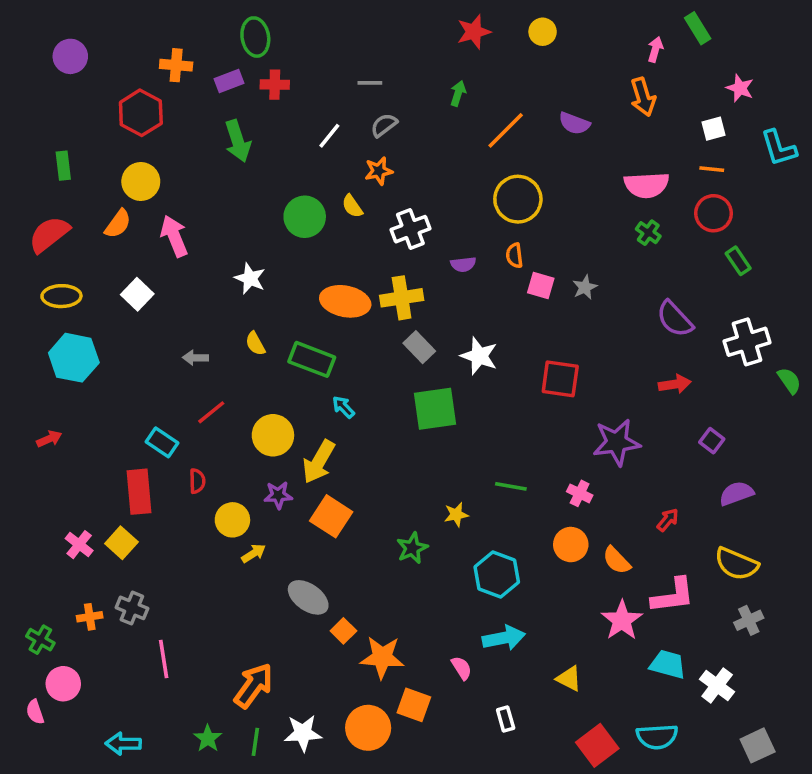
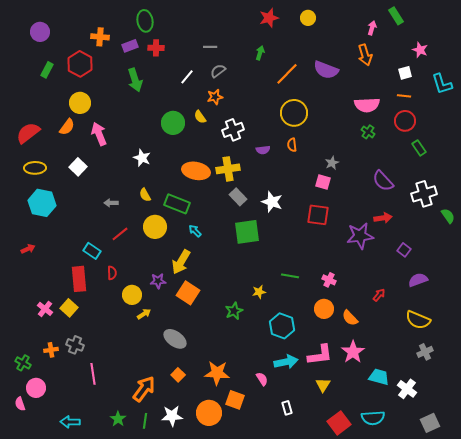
purple semicircle: (574, 123) -> (326, 70), size x1.4
green rectangle: (63, 166) -> (47, 70), moved, turned 35
pink square: (541, 285) -> (323, 182), moved
yellow circle: (273, 435) -> (155, 227), moved
purple star: (617, 442) -> (360, 236), moved
pink L-shape: (673, 596) -> (320, 355), moved
orange square: (343, 631) -> (178, 375), moved
yellow triangle: (569, 678) -> (323, 385), turned 35

